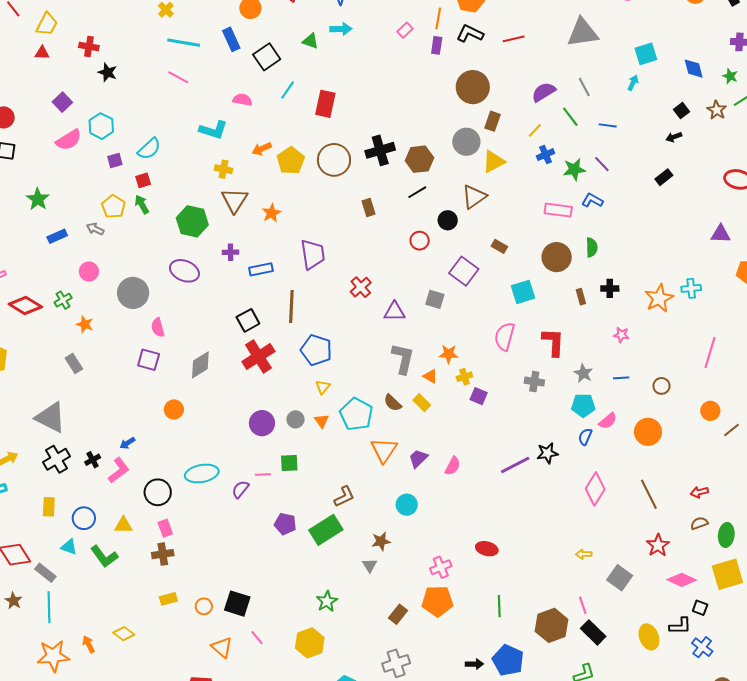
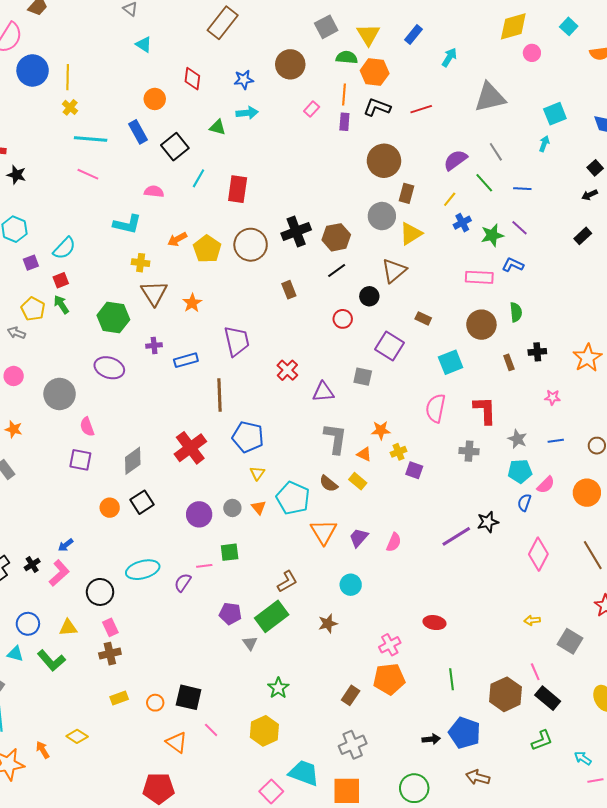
black square: (248, 320) -> (142, 502), moved
gray triangle: (370, 565) -> (250, 643), moved

